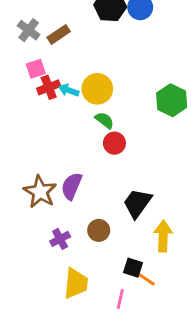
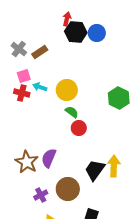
red cross: (49, 87) -> (22, 93), moved, turned 35
cyan arrow: (69, 90) -> (40, 87), moved
brown circle: (99, 230) -> (68, 189), size x1.5
yellow arrow: (163, 236) -> (114, 166), moved

